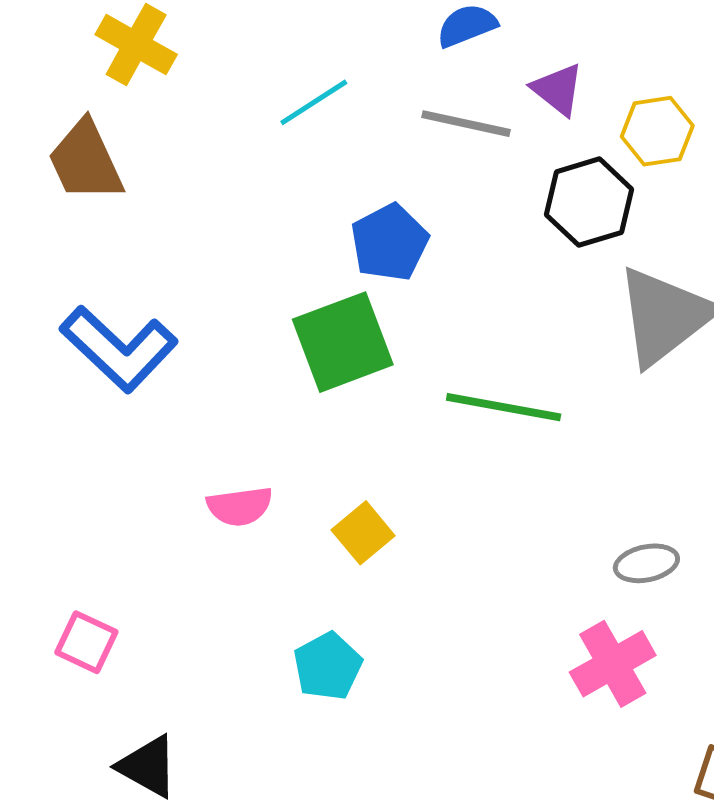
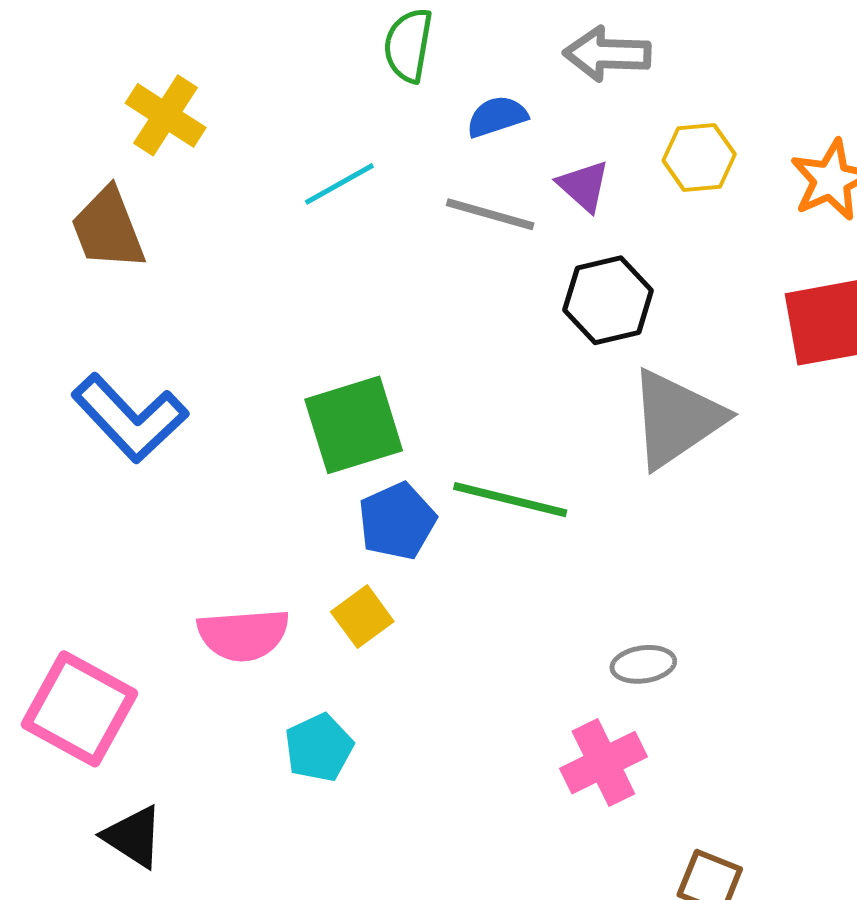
yellow hexagon: (657, 131) -> (699, 157), moved
blue pentagon: (390, 242) -> (397, 521), moved
pink semicircle: (240, 506) -> (243, 635), moved, size x1.4
pink square: (86, 642) -> (79, 709), size x1.8

